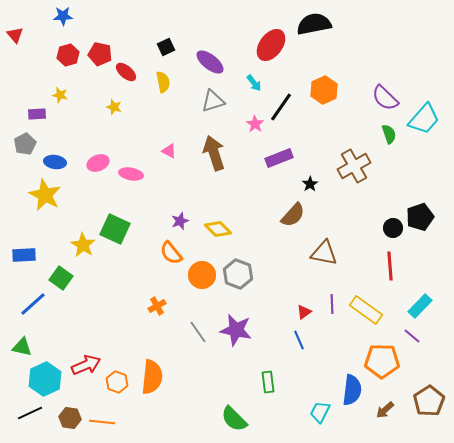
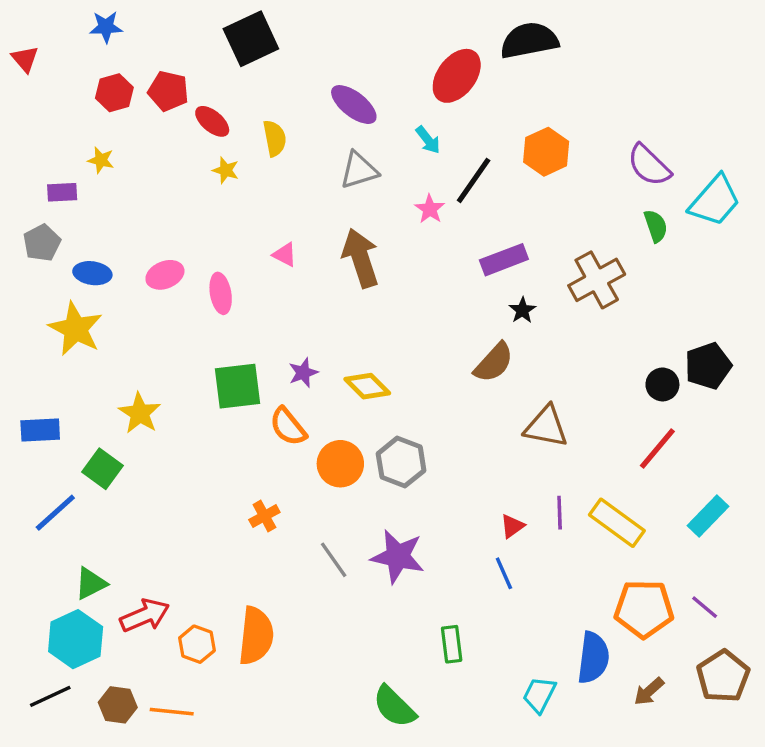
black square: (166, 47) -> (251, 39), moved, size x1.8
yellow star: (114, 107) -> (226, 170), moved
purple rectangle: (279, 158) -> (504, 260), moved
pink ellipse: (131, 174) -> (221, 293), turned 70
green square: (115, 229) -> (237, 386), moved, turned -32
red line: (390, 266) -> (657, 449), turned 44
purple line: (412, 336) -> (705, 607), moved
green triangle: (22, 347) -> (91, 583), moved, turned -40

